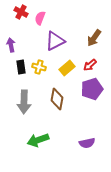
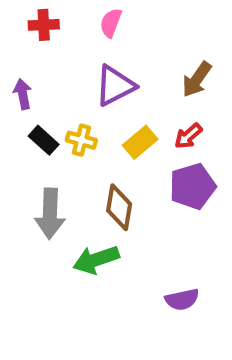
red cross: (21, 12) -> (44, 25), turned -32
pink semicircle: (40, 18) -> (111, 23), moved
black rectangle: (21, 67) -> (44, 140), turned -40
green arrow: (38, 140) -> (96, 260), moved

